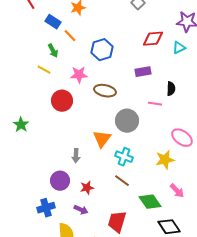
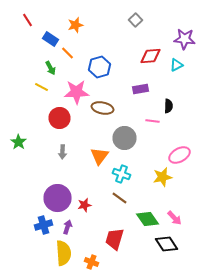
pink star: (79, 75) -> (76, 92), size x1.4
pink ellipse: (182, 138) -> (180, 155), turned -65
gray arrow: (76, 156) -> (62, 152), moved
purple circle: (60, 181) -> (58, 198), size x1.4
pink arrow: (177, 191) -> (174, 218), moved
purple arrow: (81, 210) -> (68, 227), moved, turned -96

